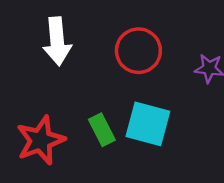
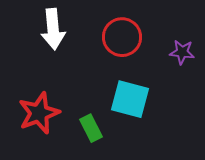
green rectangle: (102, 130) -> (91, 128), moved

